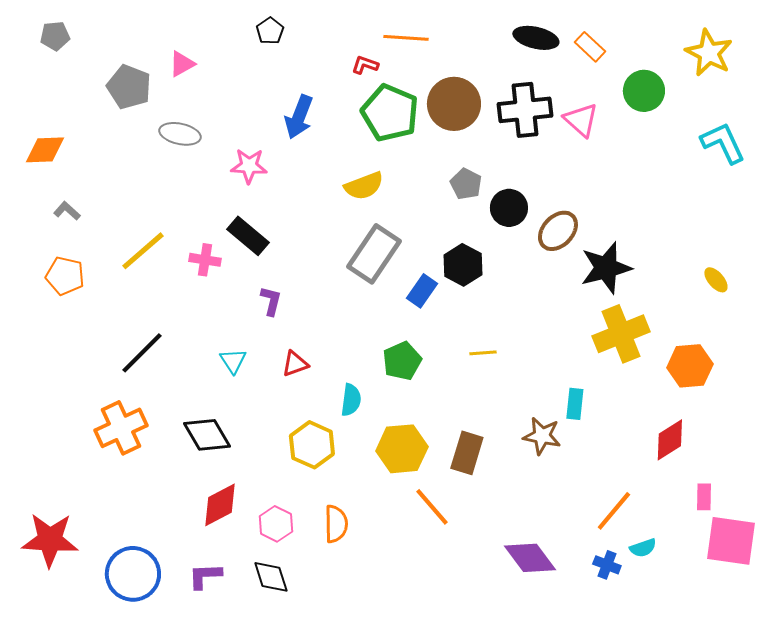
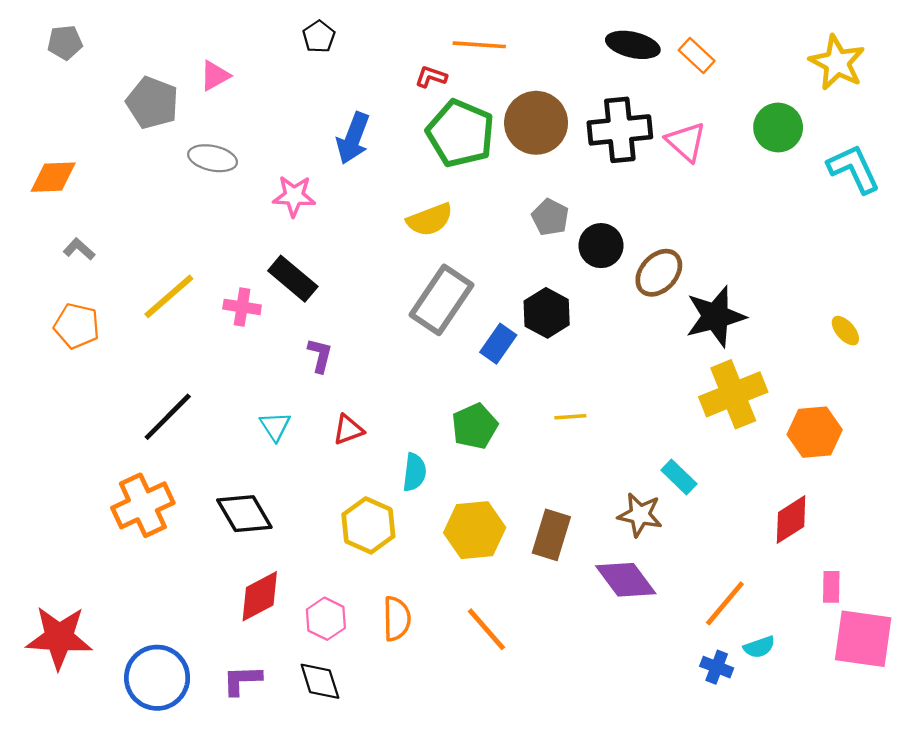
green circle: (644, 91) -> (778, 128), moved
cyan rectangle: (575, 404) -> (679, 477), turned -52
orange line: (432, 507) -> (486, 629), moved
purple diamond: (530, 558) -> (626, 580), moved

